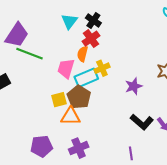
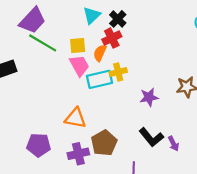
pink trapezoid: (66, 68) -> (79, 66), turned 125
brown pentagon: (79, 97) -> (104, 143), moved
yellow square: (59, 100) -> (78, 45), moved

